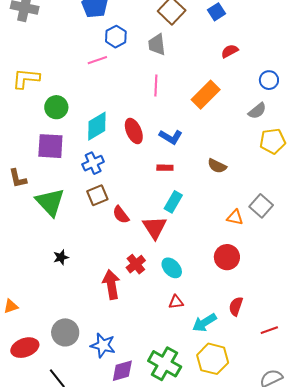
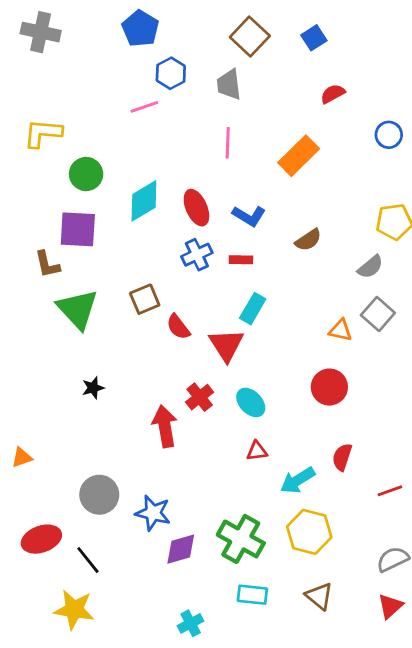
gray semicircle: (257, 111) -> (370, 267), moved
blue cross: (93, 163) -> (197, 255), moved
brown semicircle: (217, 166) -> (308, 240), moved, turned -60
brown L-shape: (18, 178) -> (47, 264), moved
red ellipse: (25, 348) -> (41, 539), moved

